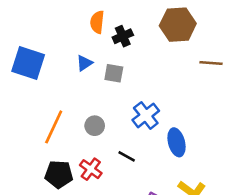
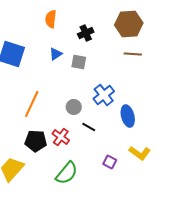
orange semicircle: (97, 22) -> (51, 19), moved
brown line: (211, 63) -> (133, 54), moved
gray circle: (95, 126) -> (74, 107), moved

